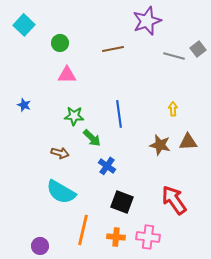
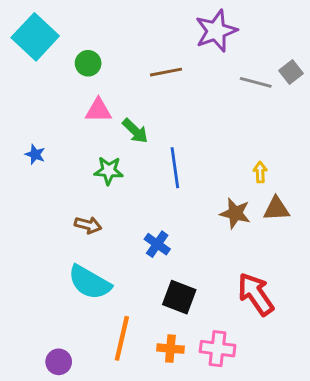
cyan square: (24, 25) -> (35, 37), size x1.4
yellow arrow: (173, 109) -> (260, 172), moved
green arrow: (92, 138) -> (135, 131), moved

